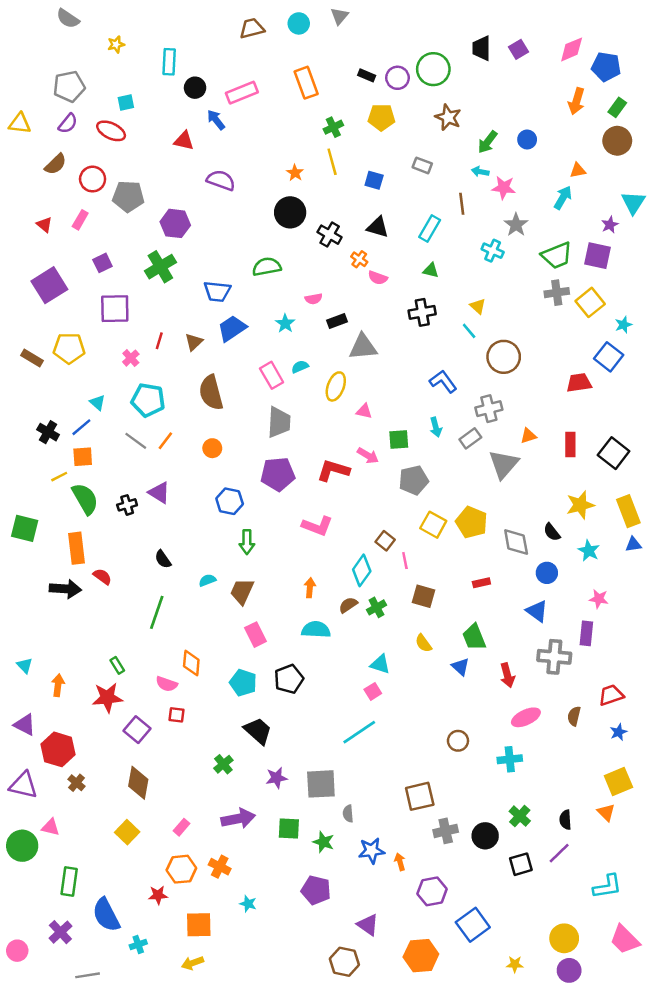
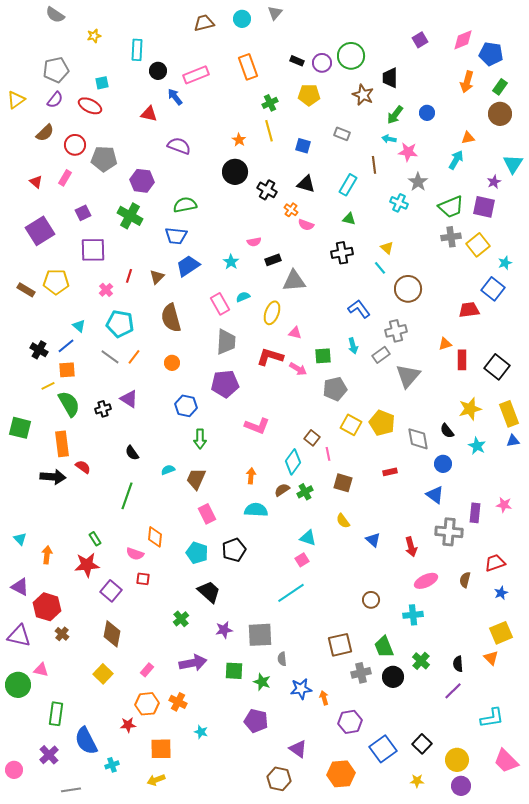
black trapezoid: (481, 48) -> (390, 78), moved
yellow triangle: (20, 123) -> (16, 100), turned -42
green cross: (160, 267) -> (130, 216), turned -30
green semicircle: (267, 267) -> (185, 205), moved
orange triangle: (528, 436) -> (445, 344), moved
red L-shape: (333, 470) -> (270, 357), moved
pink star: (599, 599) -> (504, 505), moved
green trapezoid: (474, 637) -> (384, 647), moved
black square: (521, 864) -> (422, 744), moved, turned -30

